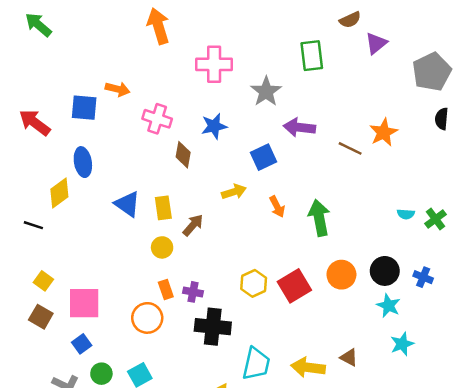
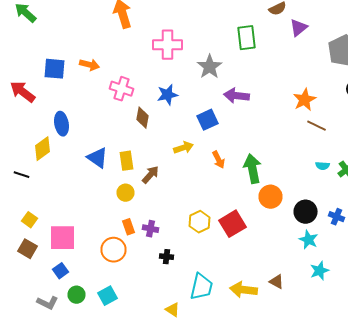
blue square: (84, 108) -> (54, 69), moved
brown line: (350, 148) -> (316, 126), moved
orange circle: (341, 275) -> (270, 197), moved
black cross: (213, 327) -> (166, 257), size x0.5

